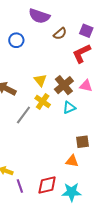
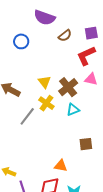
purple square: (86, 31) -> (91, 33), turned -32
pink triangle: (86, 86) -> (91, 79), moved
orange triangle: (72, 161) -> (61, 166), moved

